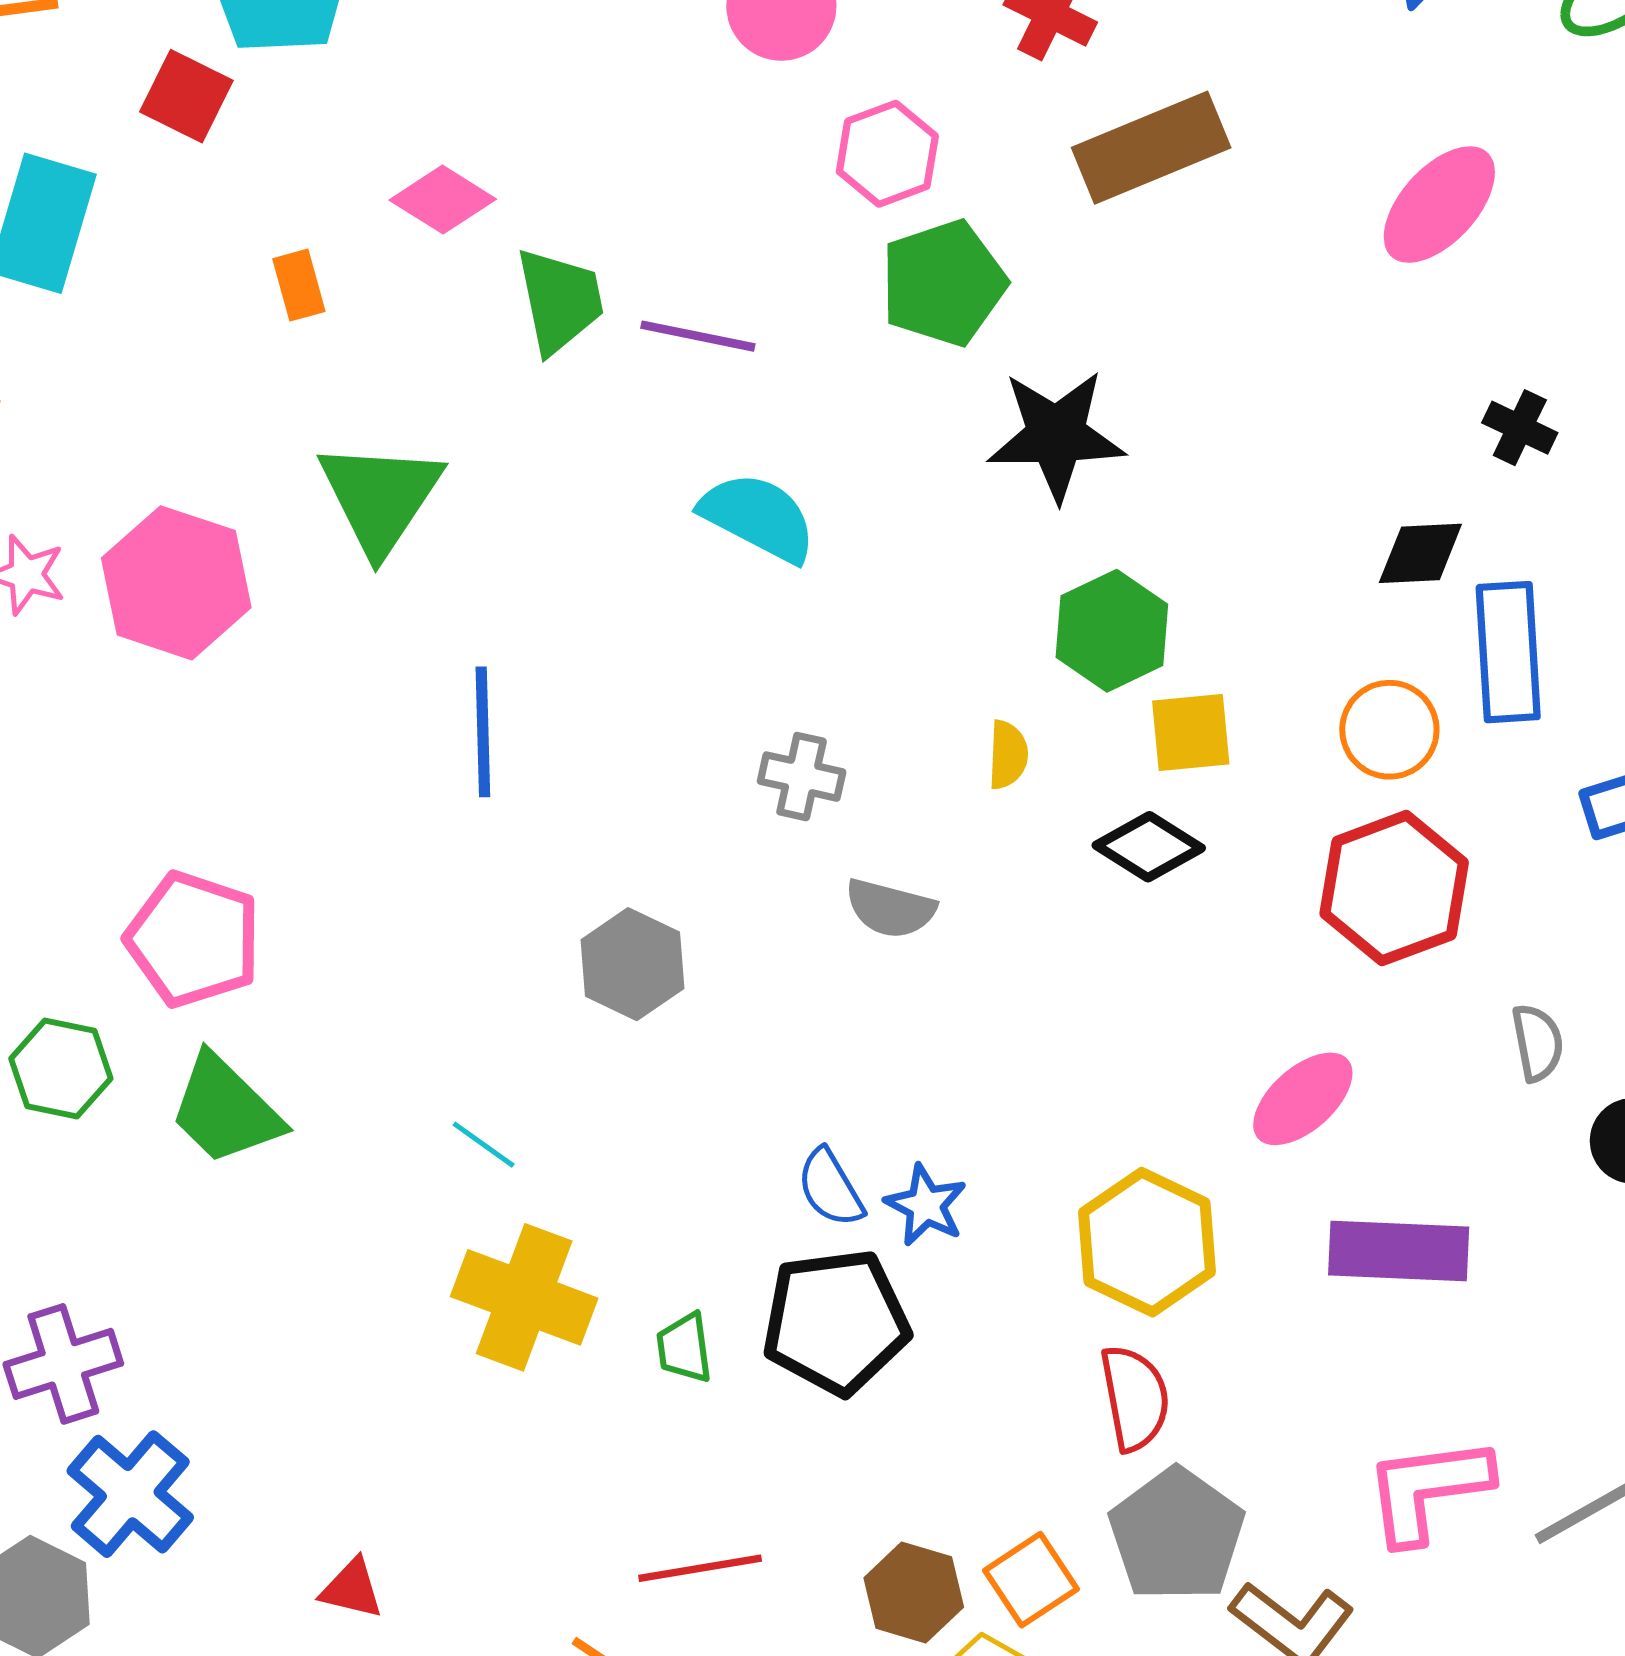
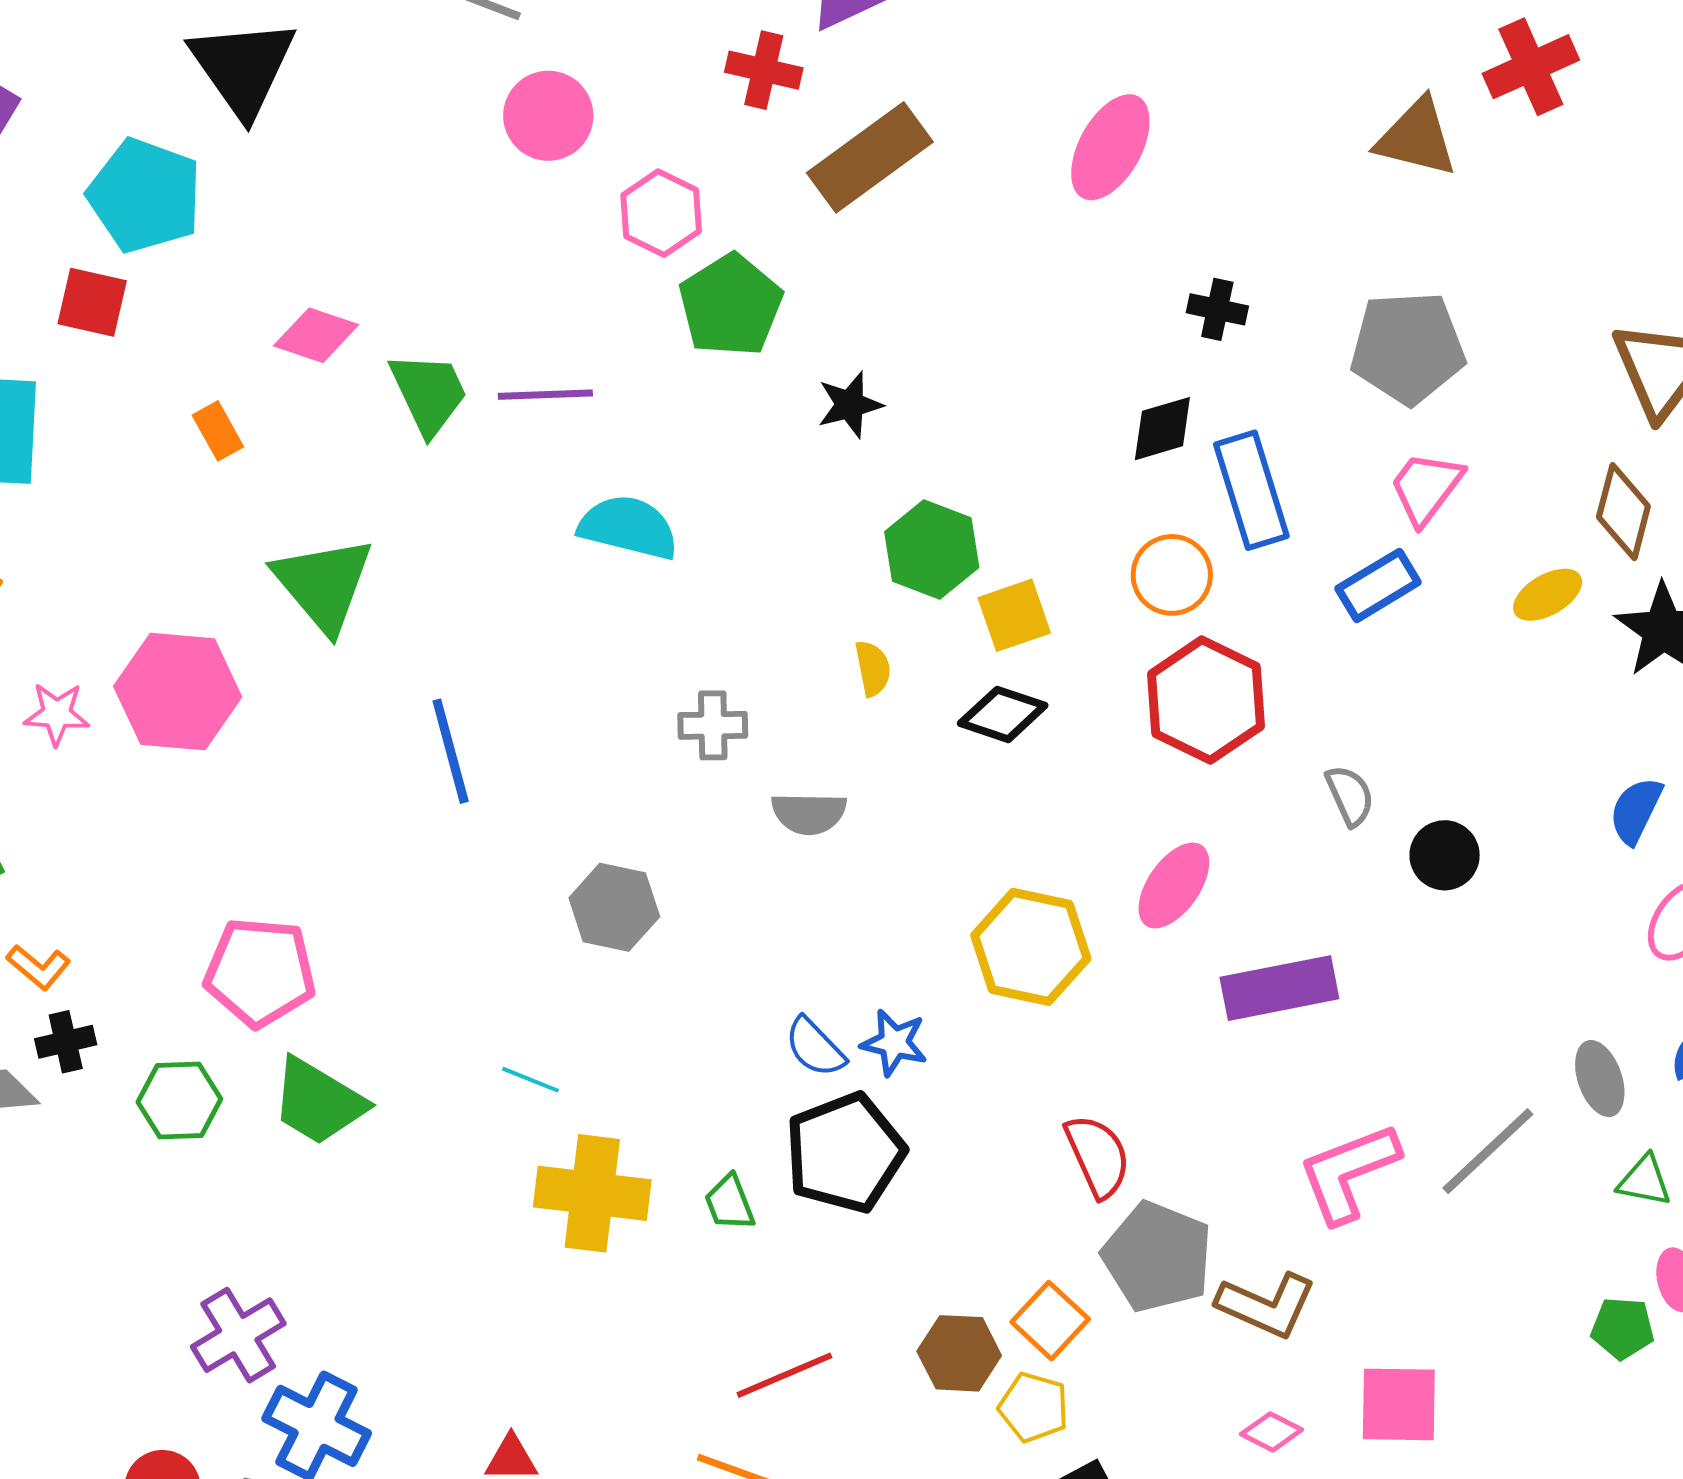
black star: (1056, 435) -> (850, 405), size x0.6
yellow hexagon: (1147, 1242) -> (1031, 947), moved

